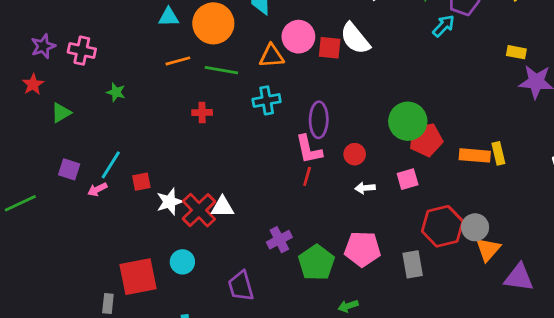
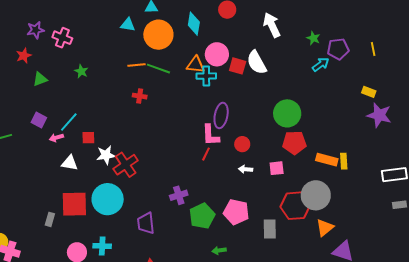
orange line: (178, 61) -> (137, 65), moved
cyan cross: (267, 100) -> (206, 76), moved
green circle: (408, 121) -> (287, 113), moved
white triangle: (223, 207) -> (70, 163), moved
gray circle: (475, 227) -> (316, 195), moved, size x1.5
cyan circle: (182, 262) -> (108, 199), size x1.8

